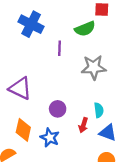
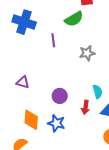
gray star: (94, 67) -> (87, 53), size x0.7
purple triangle: (20, 88) -> (23, 82), size x0.6

